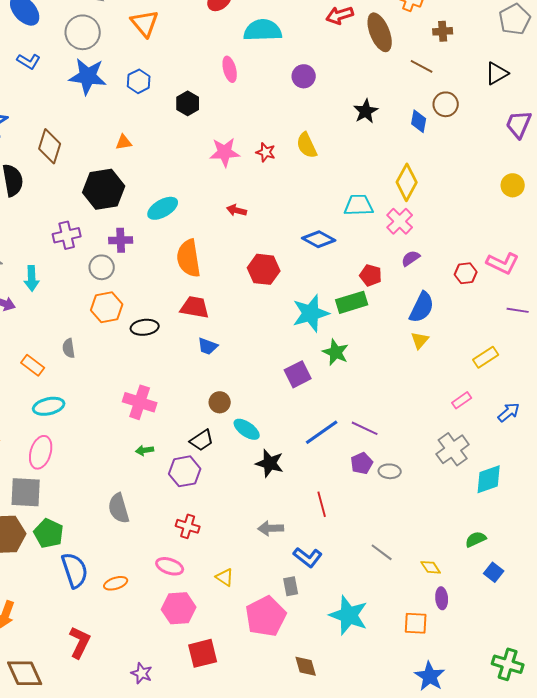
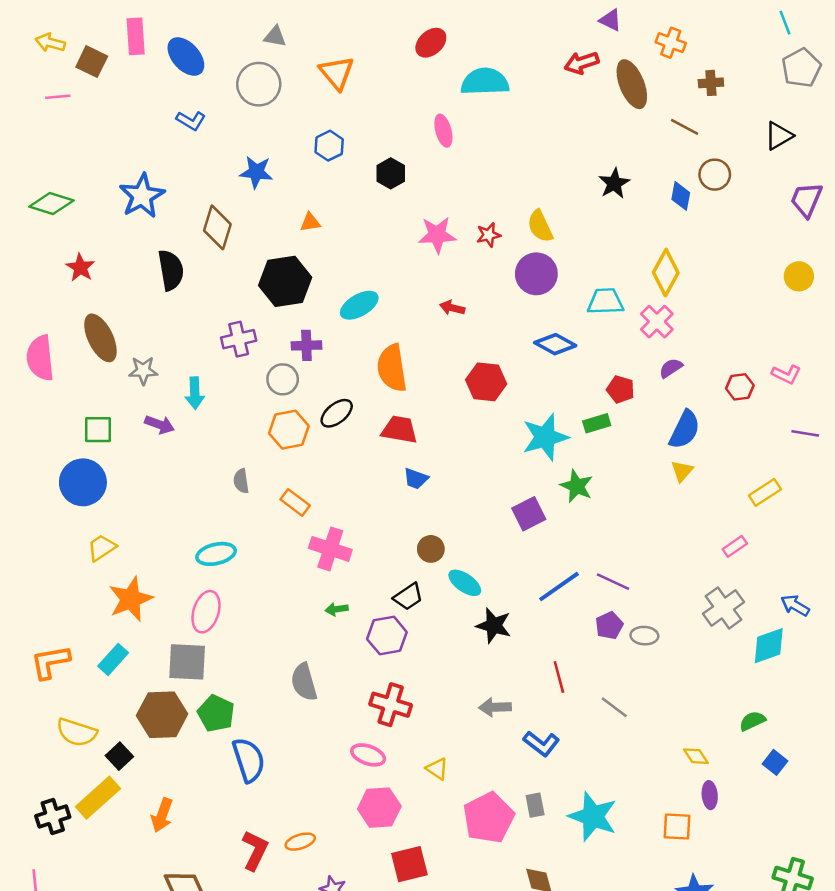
blue star: (88, 76) -> (256, 172), moved, size x0.7
purple circle: (304, 76) -> (536, 274), moved, size x1.4
red star: (266, 152) -> (489, 235), turned -30
pink L-shape: (503, 263) -> (786, 374), size x0.7
green rectangle: (352, 302) -> (597, 423), size x0.7
black ellipse: (145, 327) -> (337, 413), moved, turned -32
orange rectangle: (33, 365) -> (295, 502), moved
blue arrow: (509, 412) -> (795, 605), moved, turned -110
red cross: (188, 526) -> (391, 705), size x1.4
gray line: (382, 552) -> (614, 707), moved
orange ellipse: (116, 583) -> (300, 842), moved
gray rectangle: (291, 586) -> (535, 805), moved

